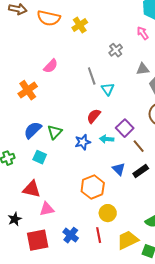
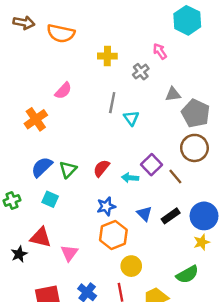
yellow cross: (80, 25) -> (107, 56), moved, turned 35
pink arrow: (143, 33) -> (160, 51), moved
gray line: (92, 76) -> (112, 103), turned 30
red semicircle: (94, 116) -> (101, 168), moved
blue star: (83, 142) -> (106, 206), moved
brown line: (139, 146) -> (175, 177), moved
pink triangle: (47, 209) -> (69, 253), moved, turned -42
black star: (15, 219) -> (19, 254), moved

